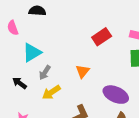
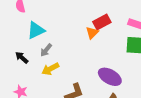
orange triangle: (83, 71) -> (92, 33), moved

